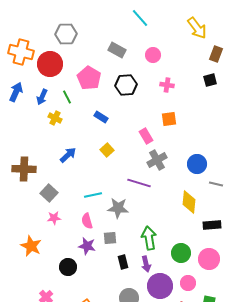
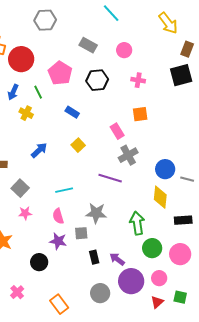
gray hexagon: (66, 34) -> (45, 20), moved
black square: (210, 80) -> (181, 75), size x1.6
blue circle: (197, 164) -> (165, 169), moved
gray star: (118, 208) -> (96, 213), moved
green arrow: (149, 238) -> (137, 223), moved
purple arrow: (146, 264) -> (117, 259), turned 140

